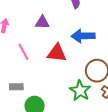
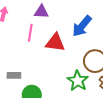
blue arrow: (83, 36) -> (82, 26), turned -50
pink line: (23, 52) -> (30, 33), moved, turned 36

